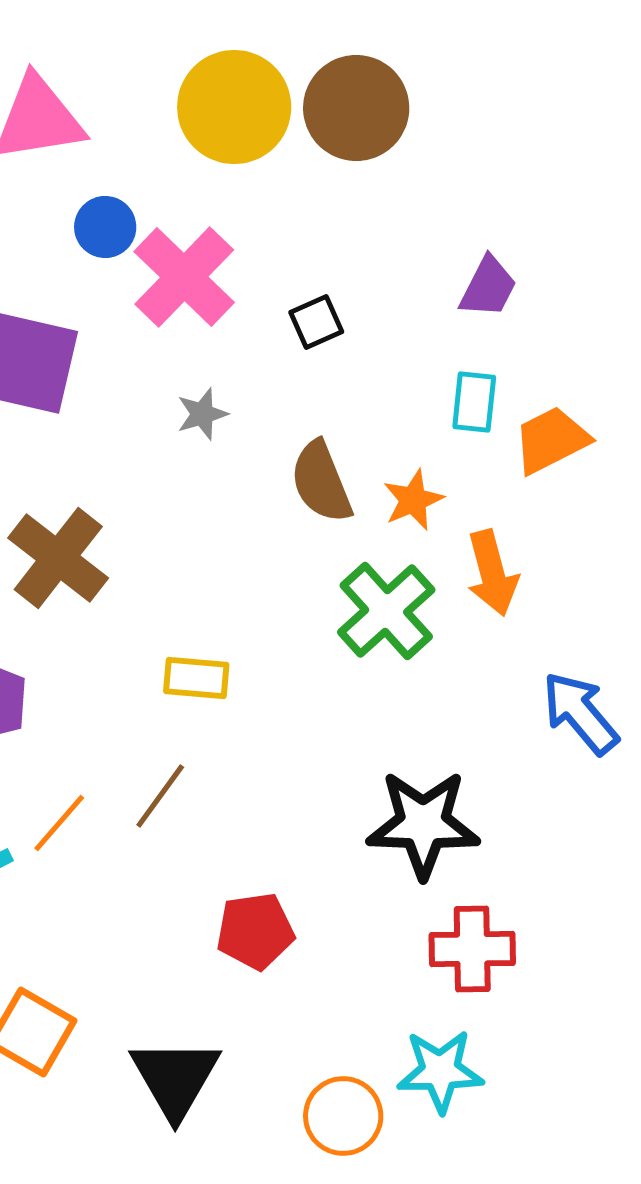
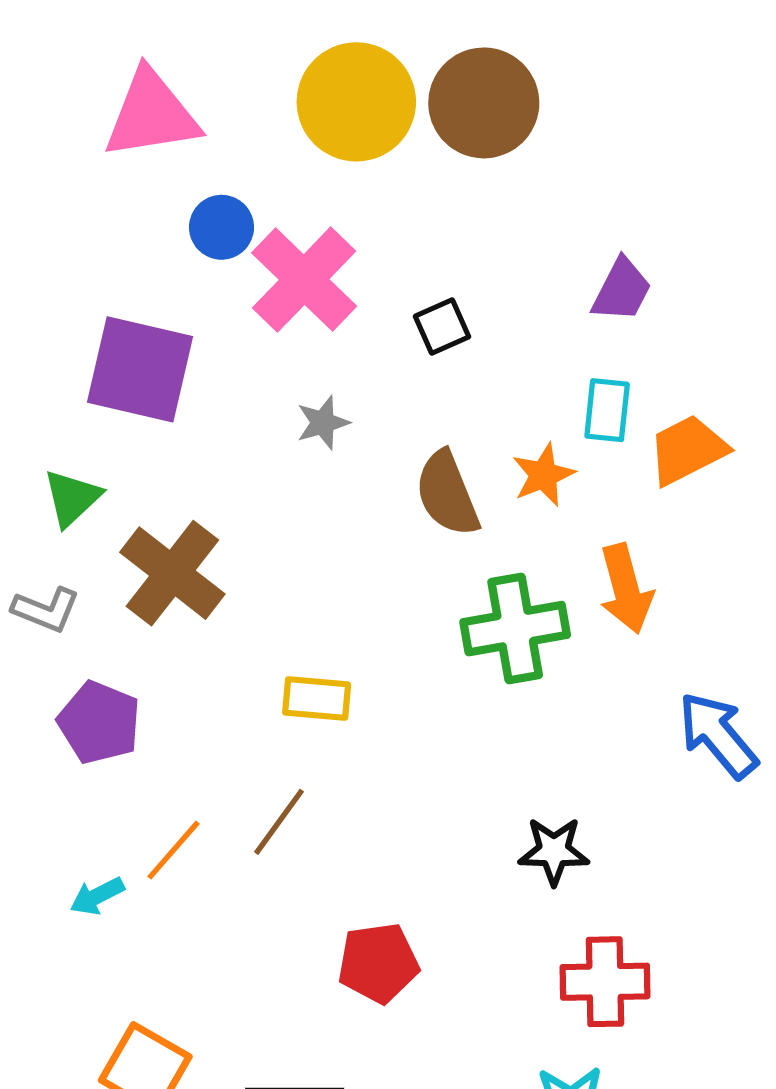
orange star: (413, 500) -> (543, 475), moved
green cross: (386, 611) -> (515, 629), turned 32
black star: (423, 824) -> (554, 851), size x0.6

